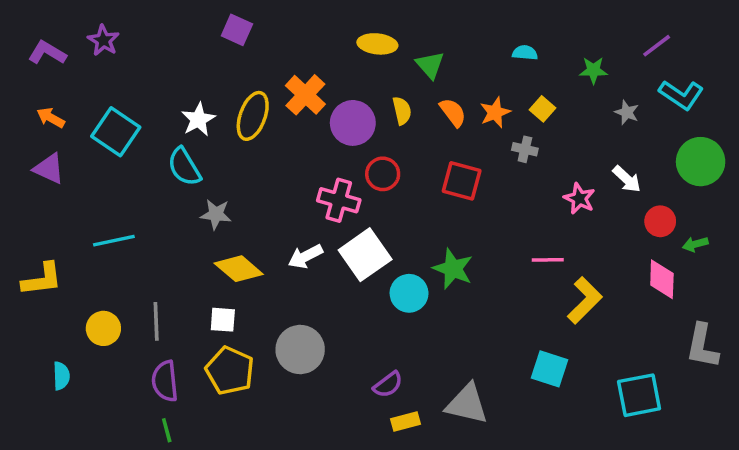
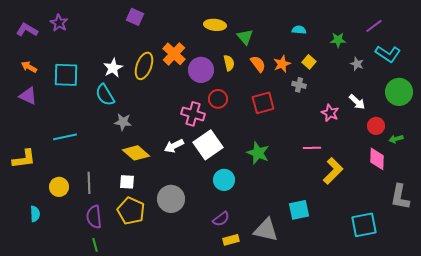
cyan square: (116, 132) -> (66, 75), turned -32
red square: (462, 181) -> (263, 103), turned -30
cyan circle: (409, 293) -> (224, 180), moved
cyan square: (550, 369) -> (299, 210), moved, turned -30

